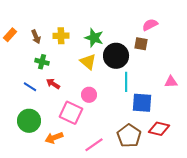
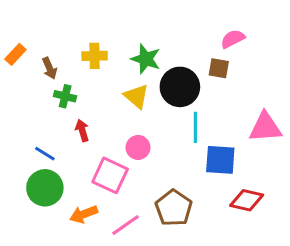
brown arrow: (36, 37) -> (50, 68), moved
pink triangle: (171, 82) -> (265, 127), size x1.6
red arrow: (53, 84) -> (82, 130), turned 40
blue line: (30, 87) -> (45, 154), moved
brown pentagon: (129, 136) -> (174, 208), moved
pink line: (94, 145) -> (126, 225), moved

